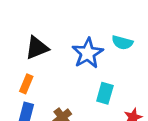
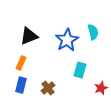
cyan semicircle: (122, 42) -> (93, 32), turned -119

